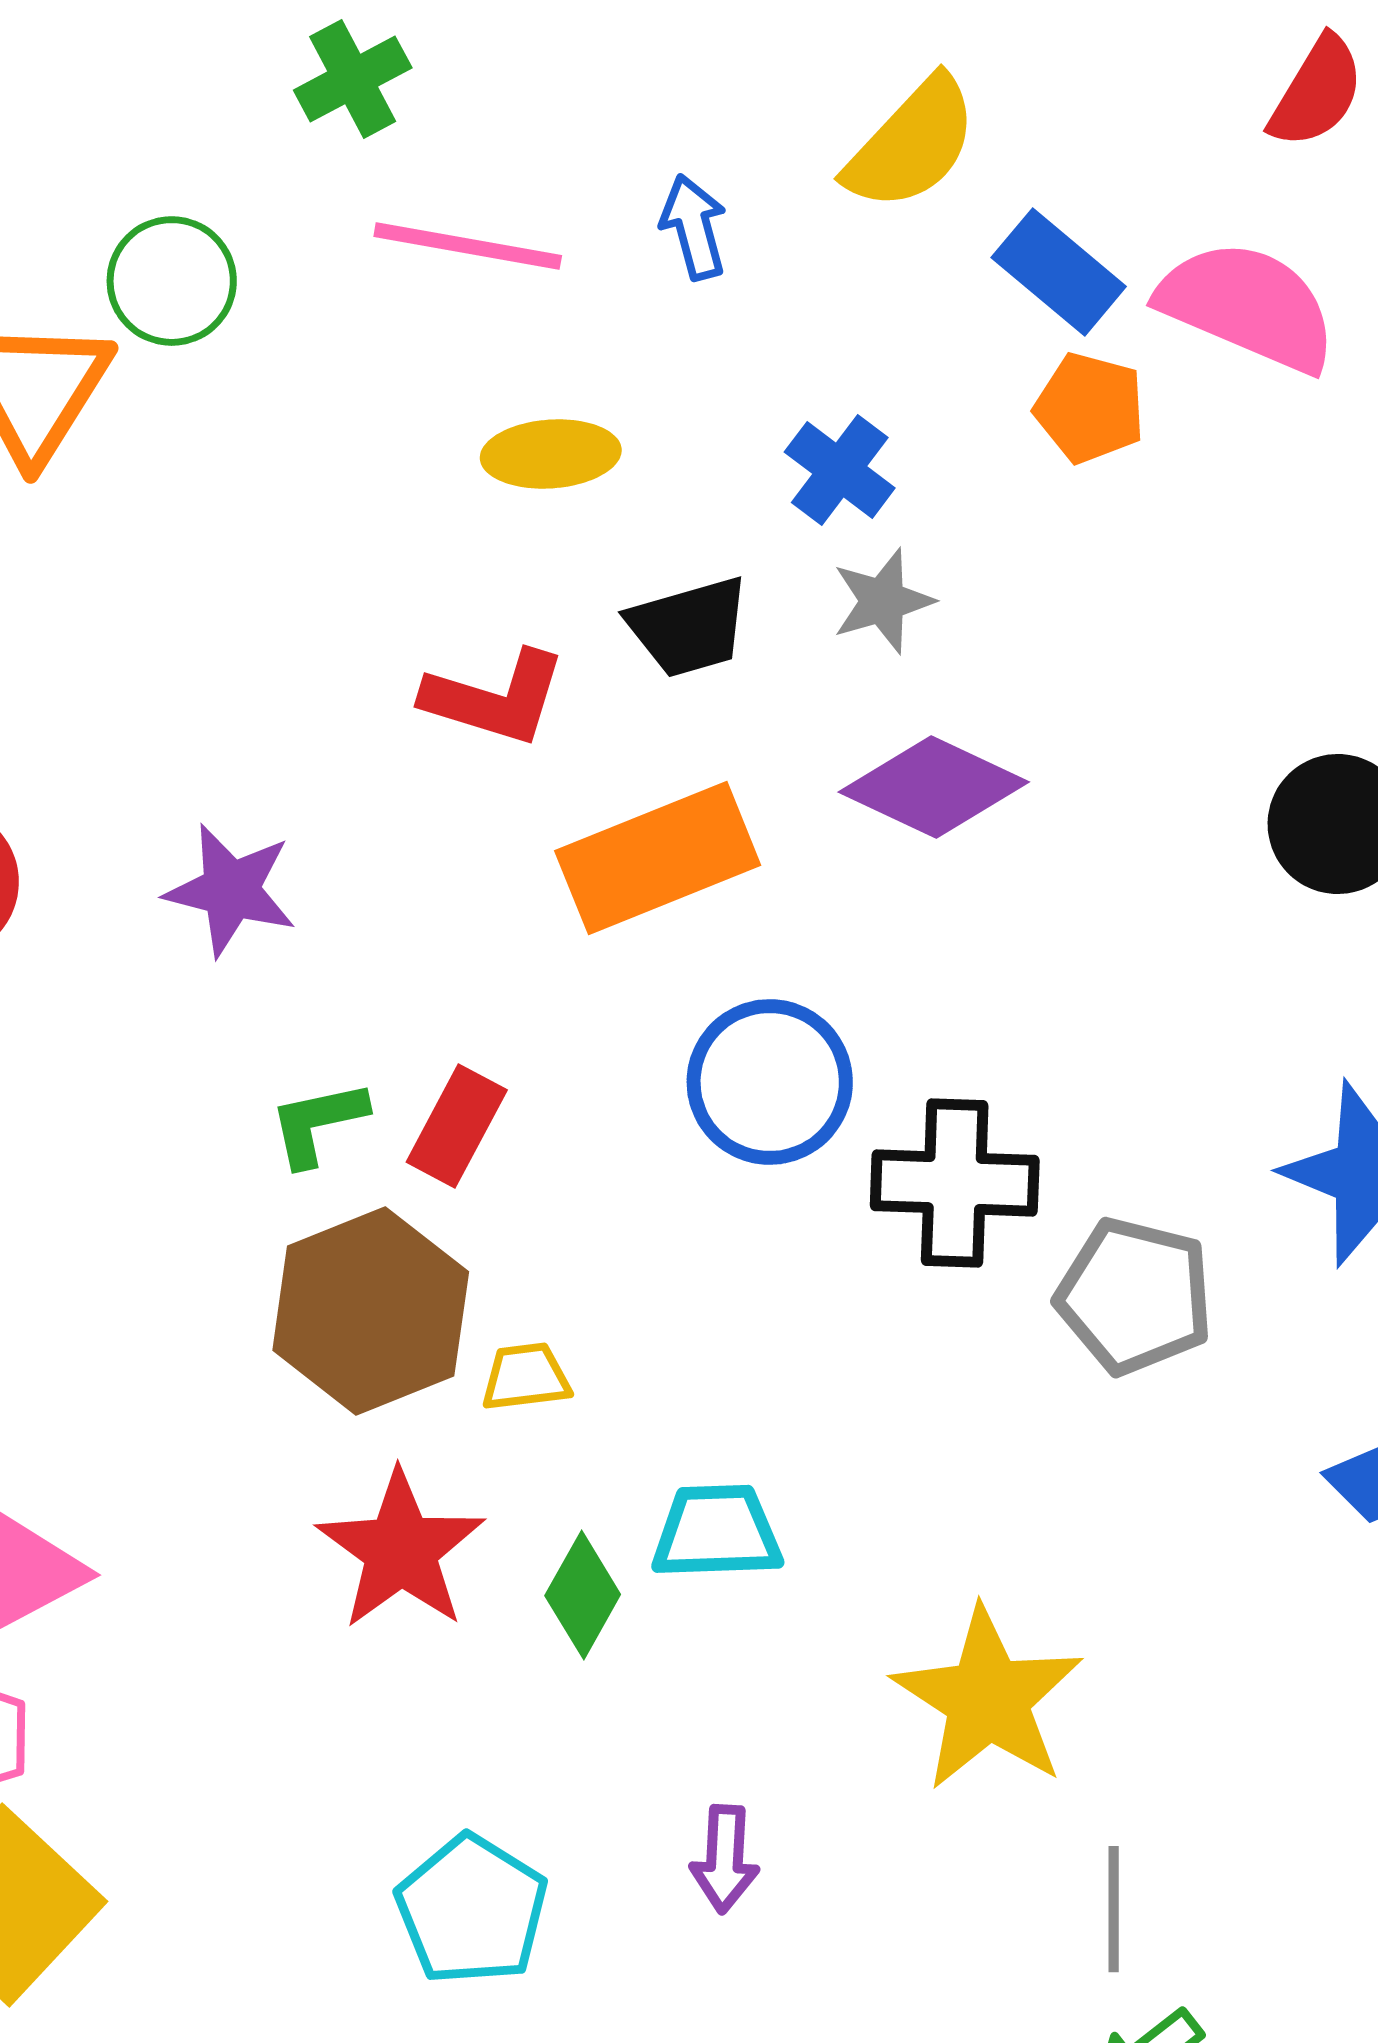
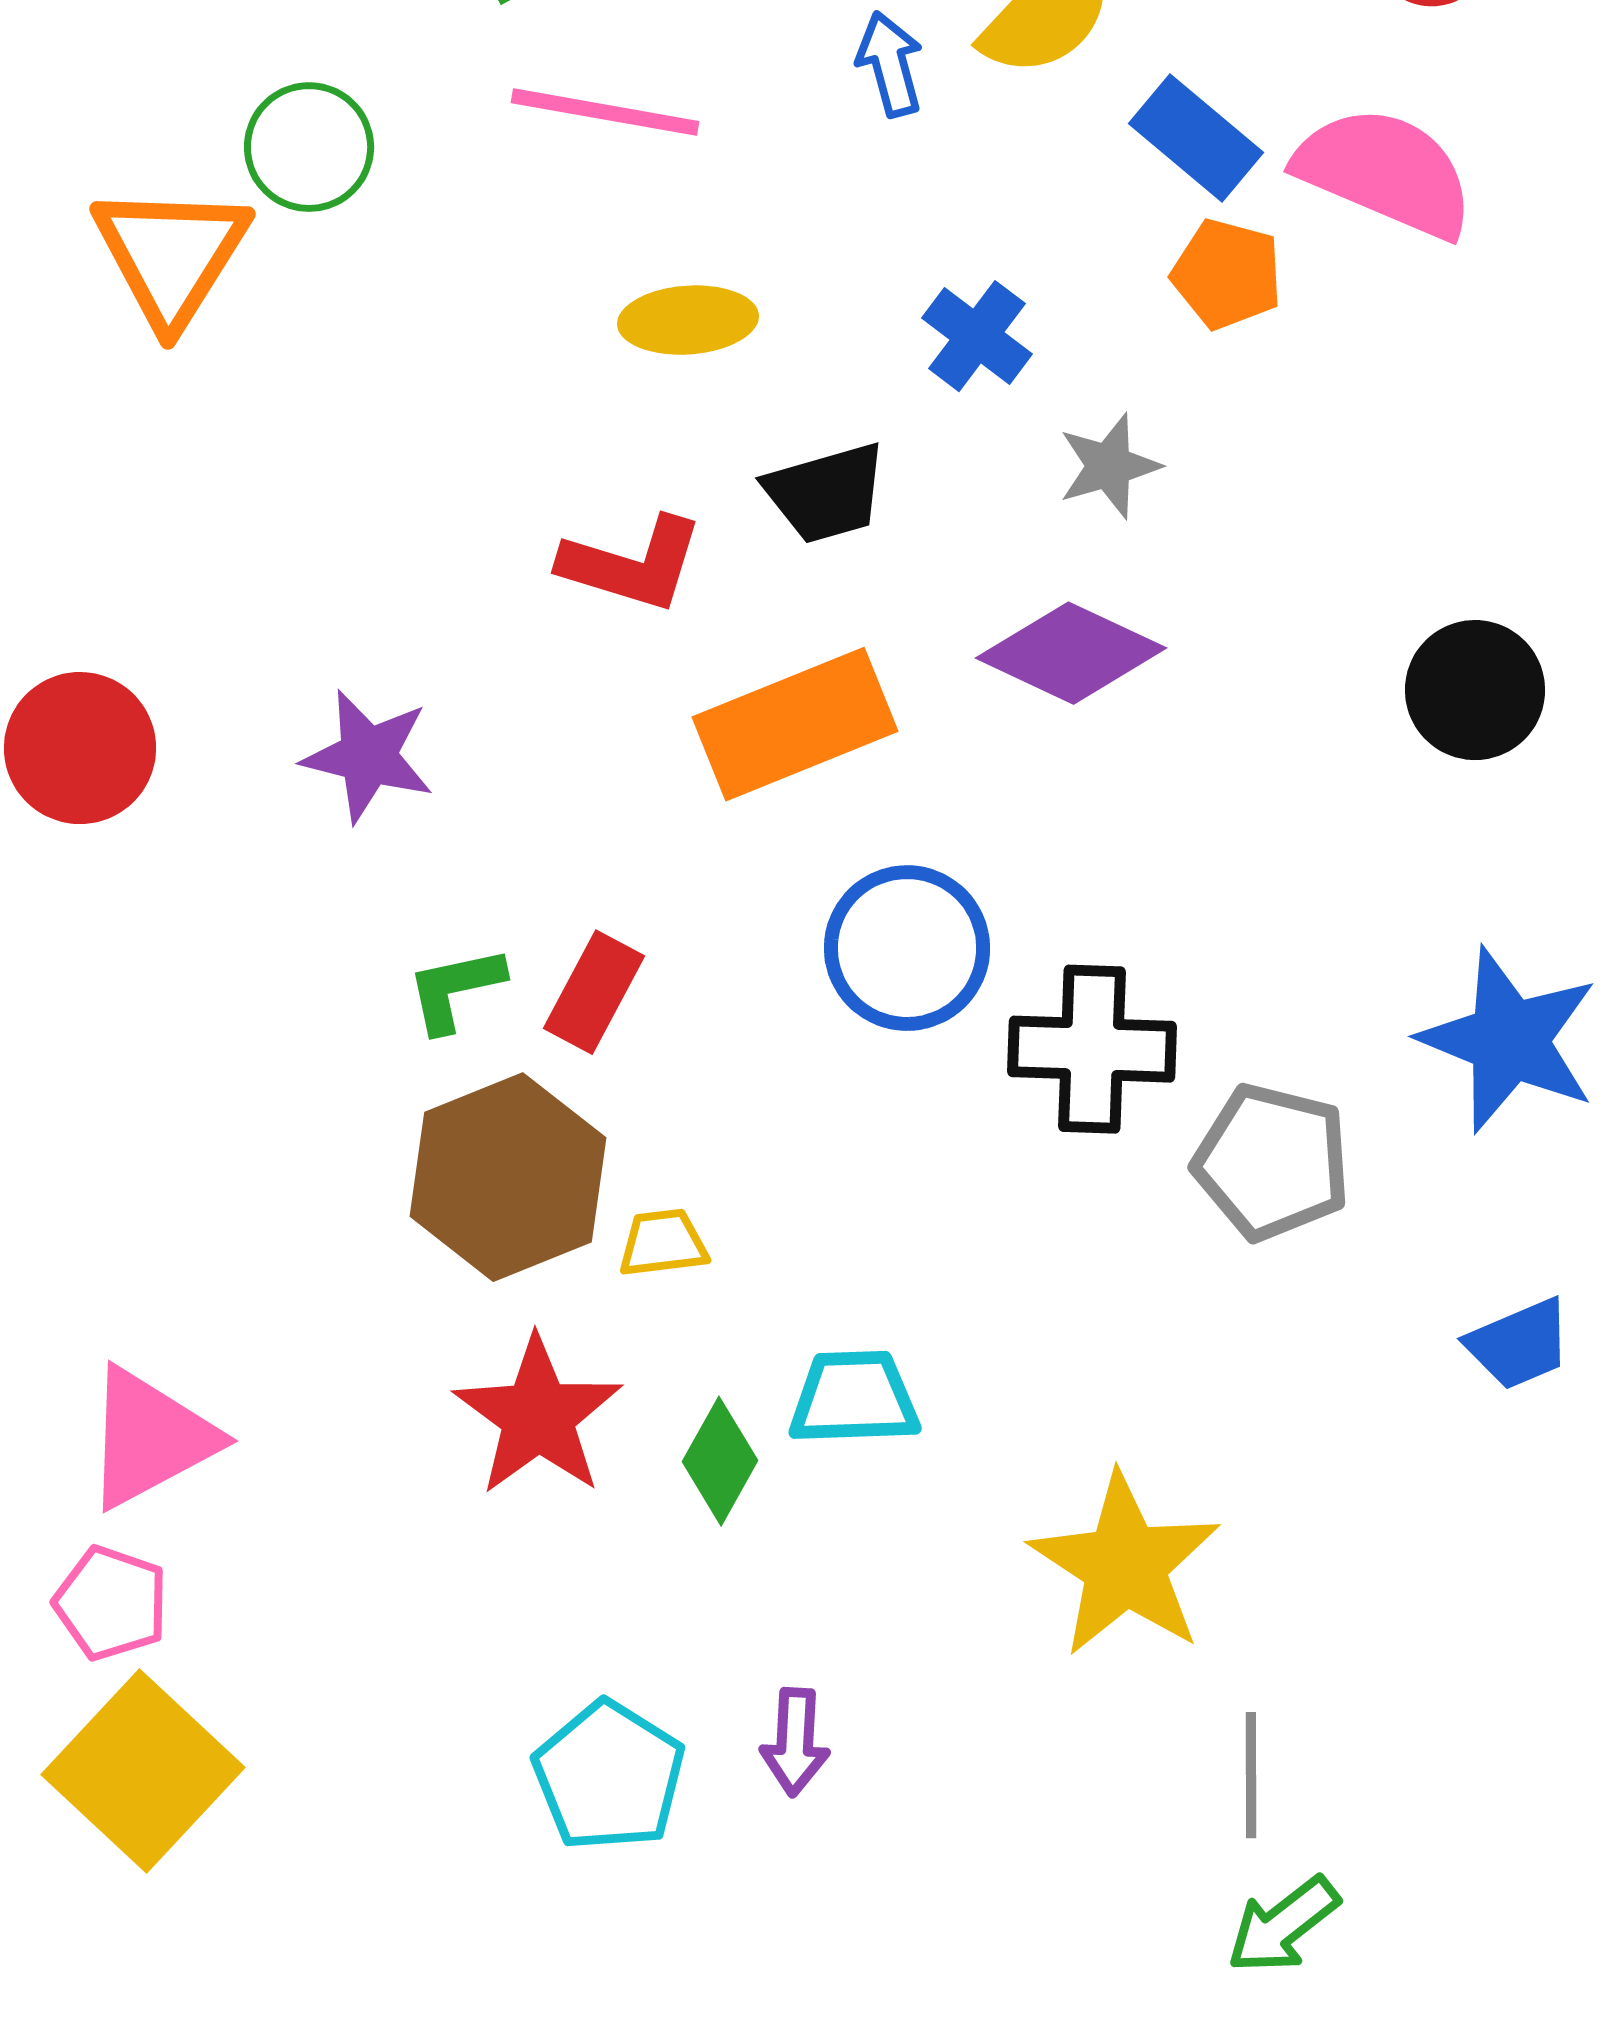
blue arrow: (694, 227) -> (890, 64), moved
gray star: (883, 601) -> (1109, 466), moved
purple arrow: (725, 1859) -> (795, 1742), moved

